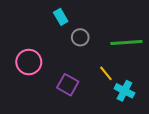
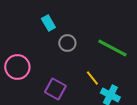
green line: (126, 42) -> (112, 48), turned 32

